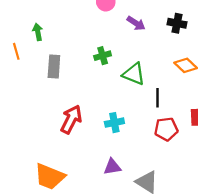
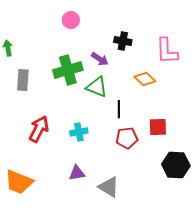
purple arrow: (136, 23) -> (100, 59), moved
black cross: (177, 23) -> (123, 41), moved
green cross: (103, 56) -> (68, 70), size x1.8

